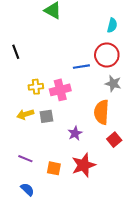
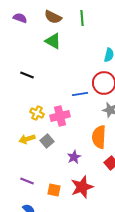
black line: (16, 52) -> (27, 75), moved, turned -48
yellow cross: (36, 87) -> (37, 113), turned 32
gray square: (46, 116) -> (47, 141), turned -32

